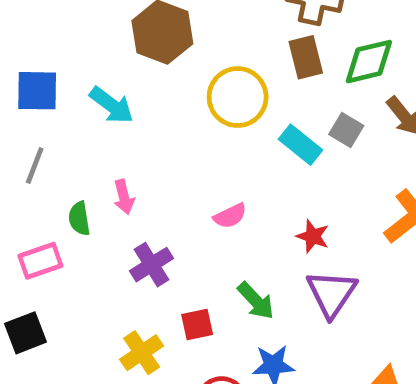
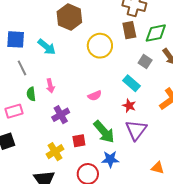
cyan rectangle: (300, 145) -> (132, 83), moved
gray line: (35, 166) -> (22, 68), moved, turned -49
green arrow: (256, 301) -> (104, 132), size x1.4

